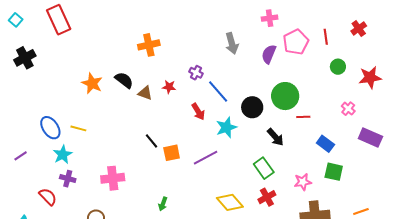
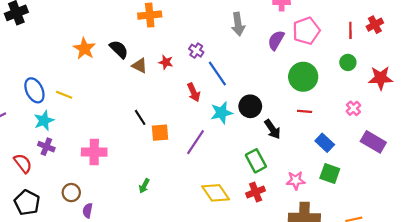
red line: (326, 37) -> (350, 30), moved
green circle: (285, 96) -> (303, 77), moved
black circle: (252, 107) -> (250, 106), moved
purple line: (206, 158) -> (196, 142), turned -35

